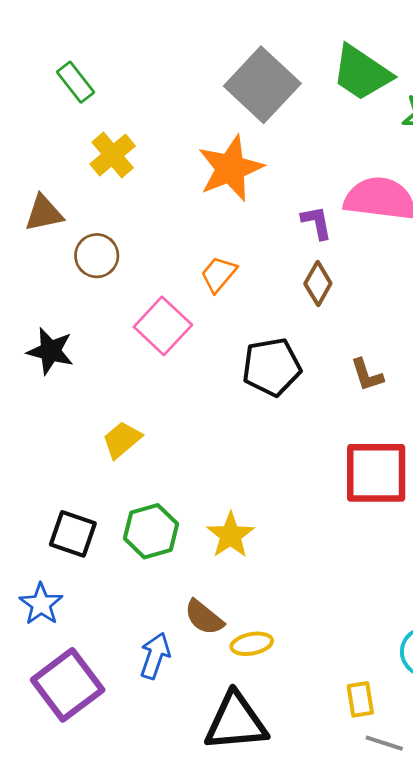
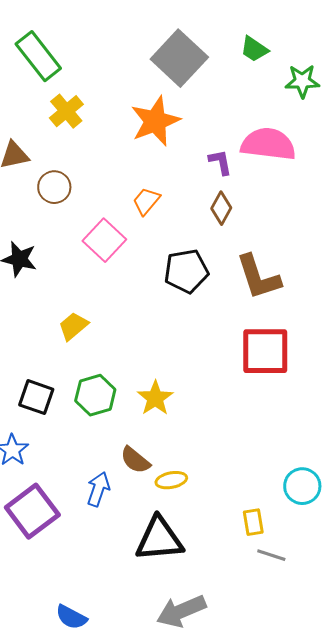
green trapezoid: (362, 73) -> (254, 49), size x0.6
green rectangle: (76, 82) -> (38, 56), size x1.6
brown L-shape: (367, 375) -> (258, 277), size x1.8

